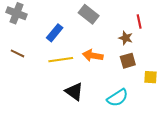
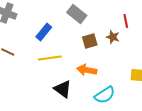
orange arrow: (93, 55) -> (87, 70), moved
brown square: (128, 61) -> (90, 41), moved

